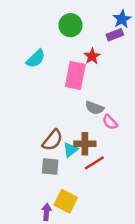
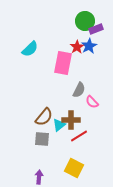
blue star: (122, 19) -> (89, 46), moved
green circle: (70, 25) -> (85, 21), moved
gray semicircle: (94, 108) -> (79, 90), turned -84
yellow square: (66, 201) -> (74, 168), moved

